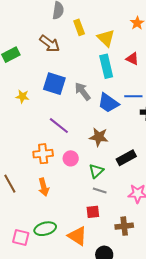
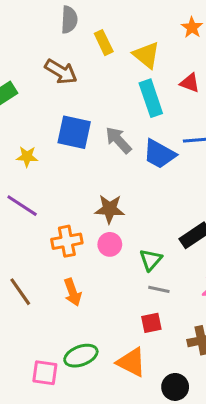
purple line: (59, 126) -> (22, 206), moved
brown star: (99, 137) -> (110, 209), moved

